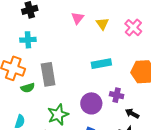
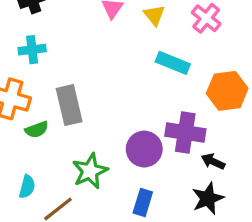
cyan rectangle: (101, 64) -> (173, 63), moved, turned 36
purple cross: (117, 95) -> (185, 132), size x1.6

